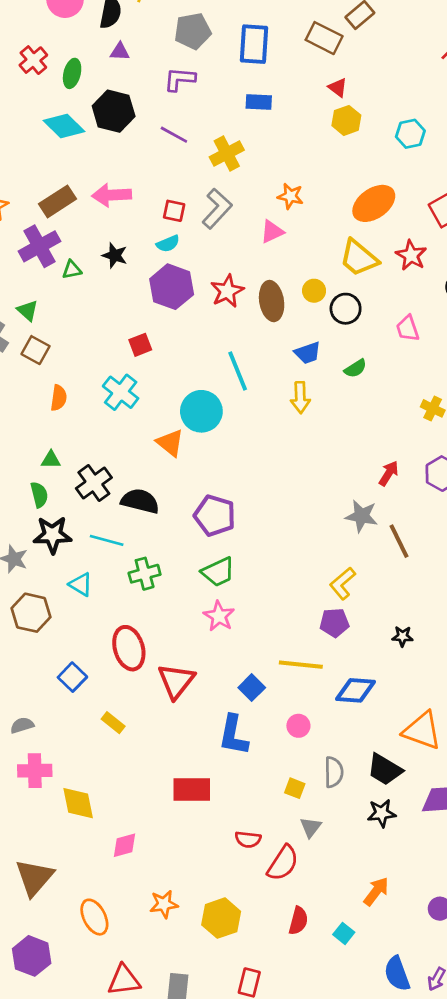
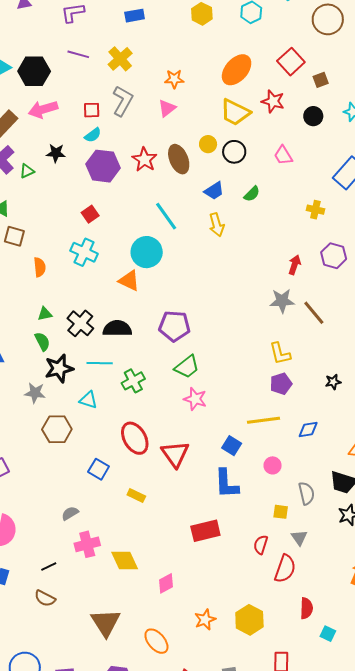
black hexagon: (114, 111) -> (34, 71), moved
yellow L-shape: (343, 583) -> (280, 354), turned -50
blue diamond: (356, 690) -> (308, 430), size x0.7
red semicircle: (248, 839) -> (261, 545), moved, turned 114
cyan square: (344, 933) -> (328, 634), moved

